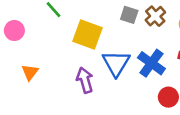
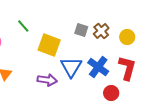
purple arrow: (85, 80) -> (47, 80), turned 114

